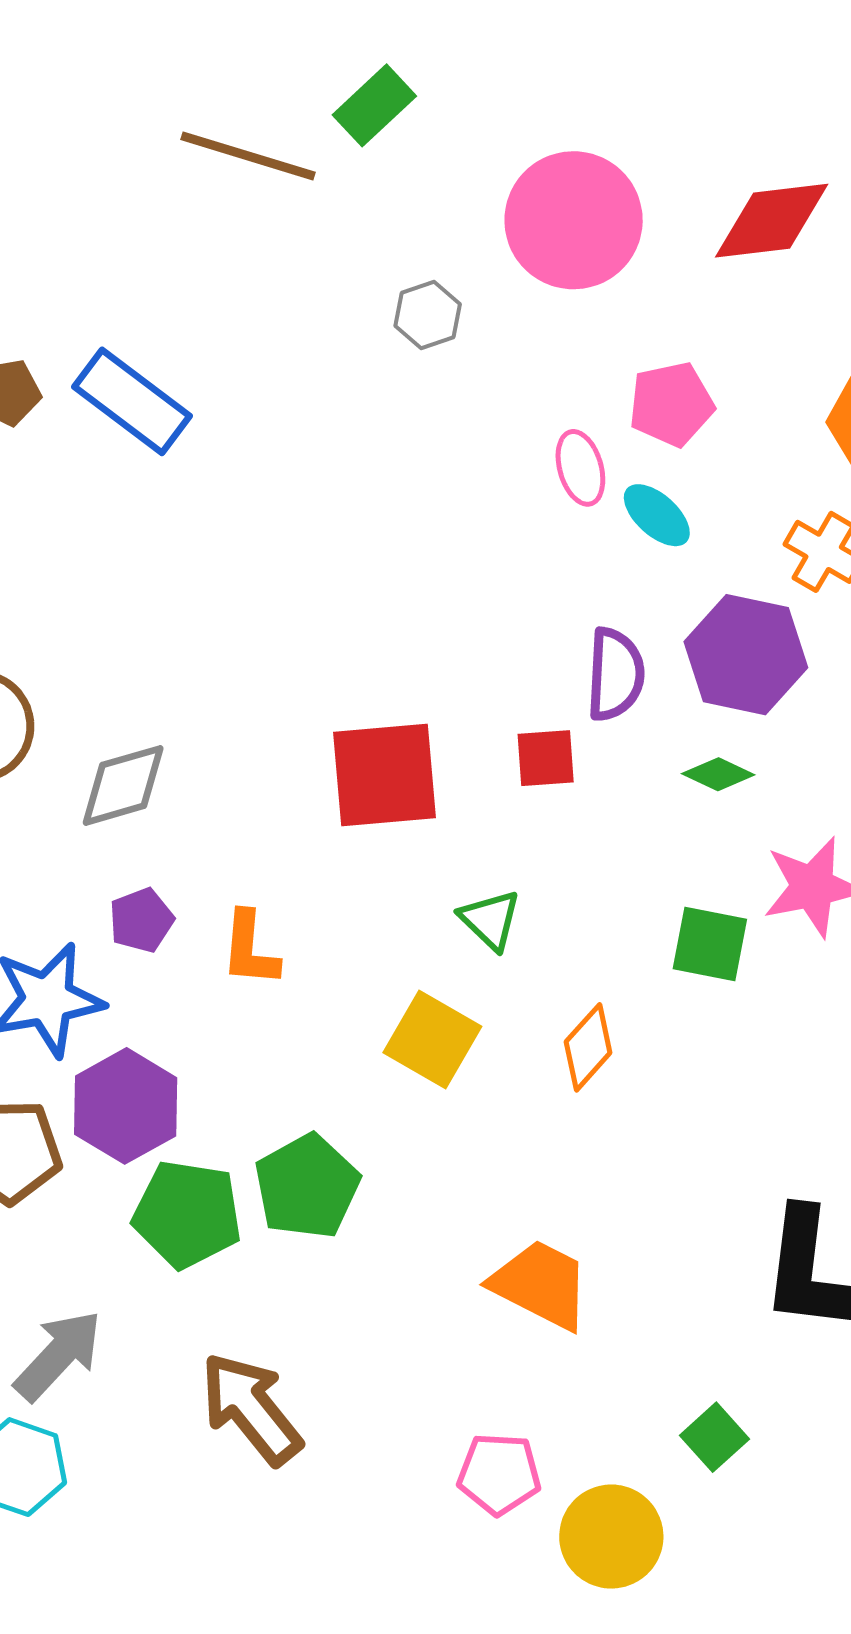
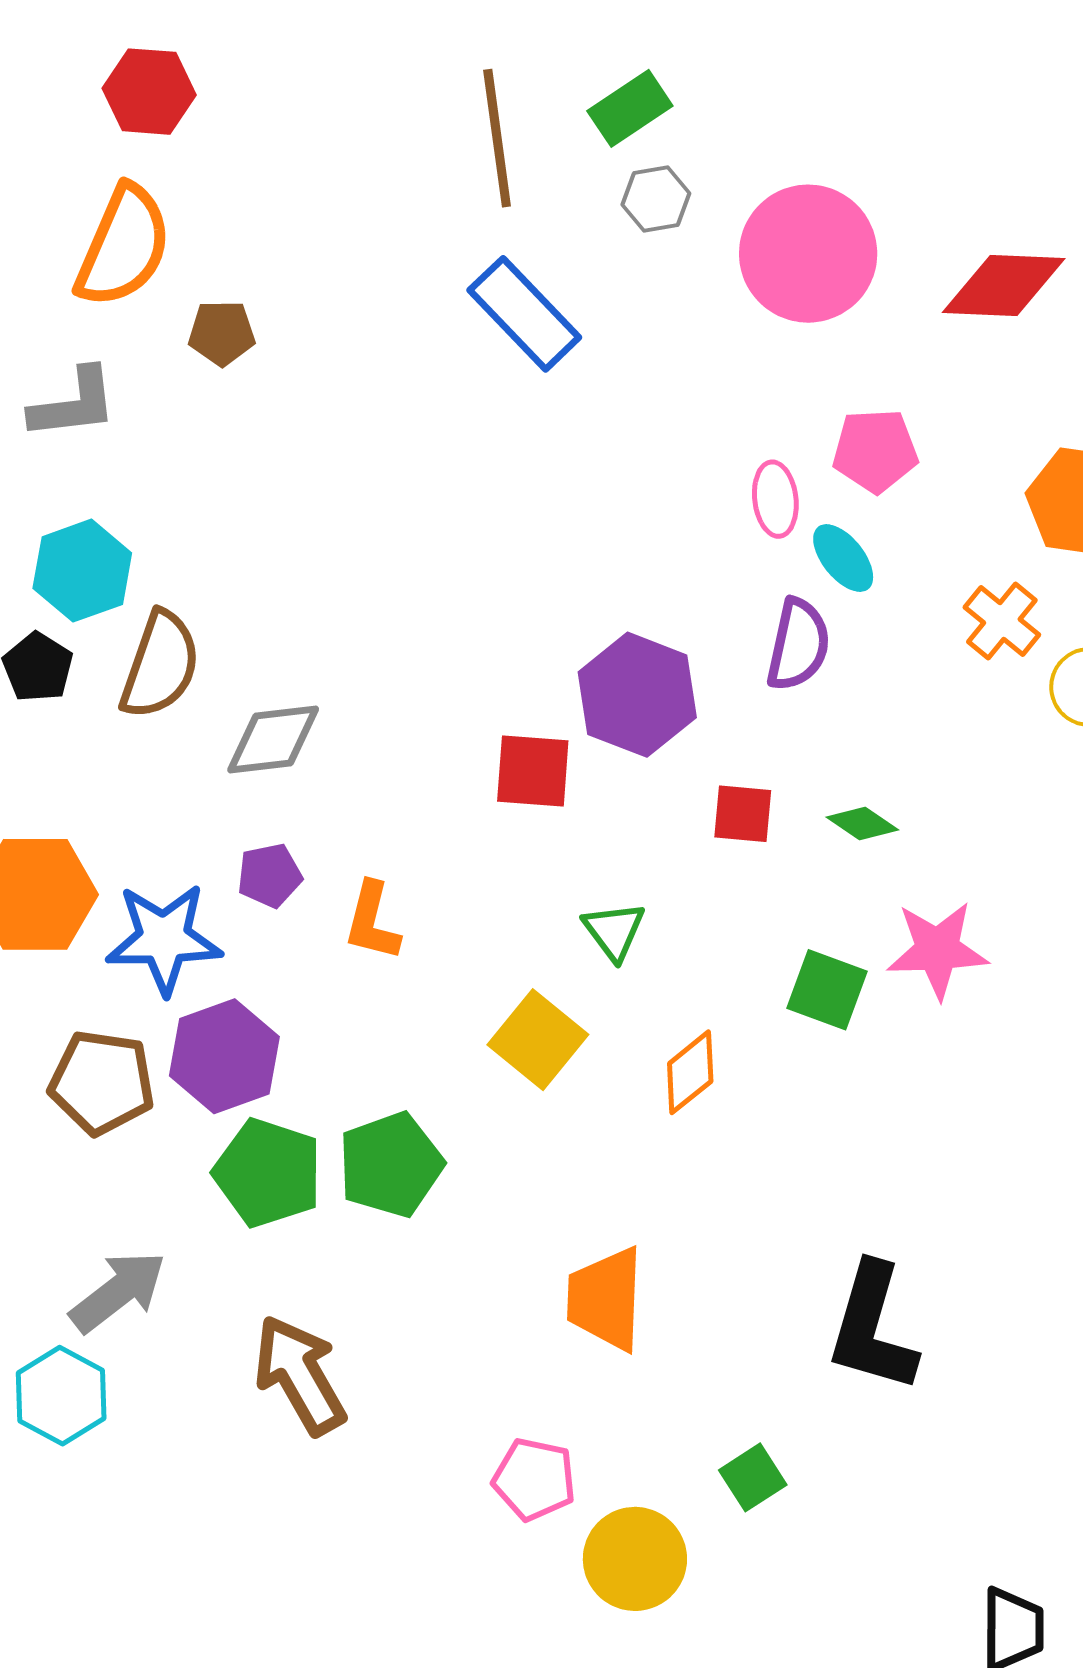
brown line: (248, 156) -> (497, 138), turned 56
gray hexagon: (428, 315) -> (656, 199), moved
blue rectangle: (132, 401) -> (524, 314), moved
purple hexagon: (746, 655) -> (637, 695), moved
purple semicircle: (615, 674) -> (798, 645), moved
red square: (546, 758) -> (743, 814), moved
red square: (384, 775) -> (533, 771), size x0.7
orange trapezoid: (541, 1285) -> (605, 1299), turned -124

